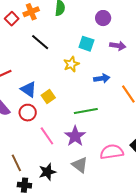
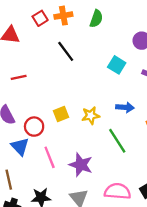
yellow star: (71, 64) -> (91, 116), moved
blue triangle: (28, 89) -> (20, 147), moved
green line: (86, 111) -> (117, 141), moved, turned 55
purple star: (75, 136) -> (81, 165), turned -30

